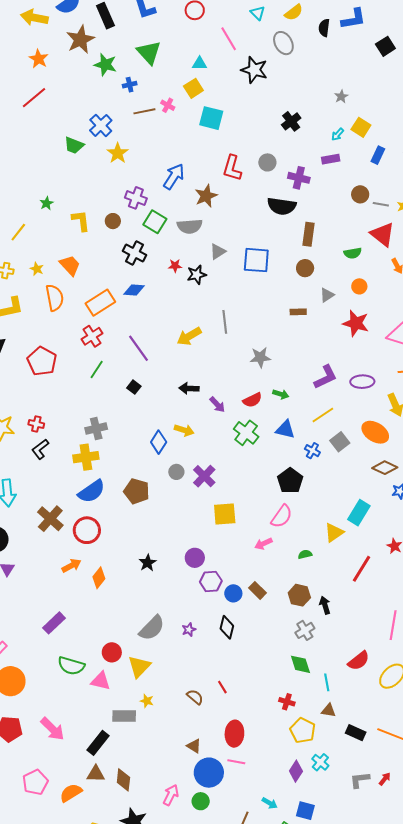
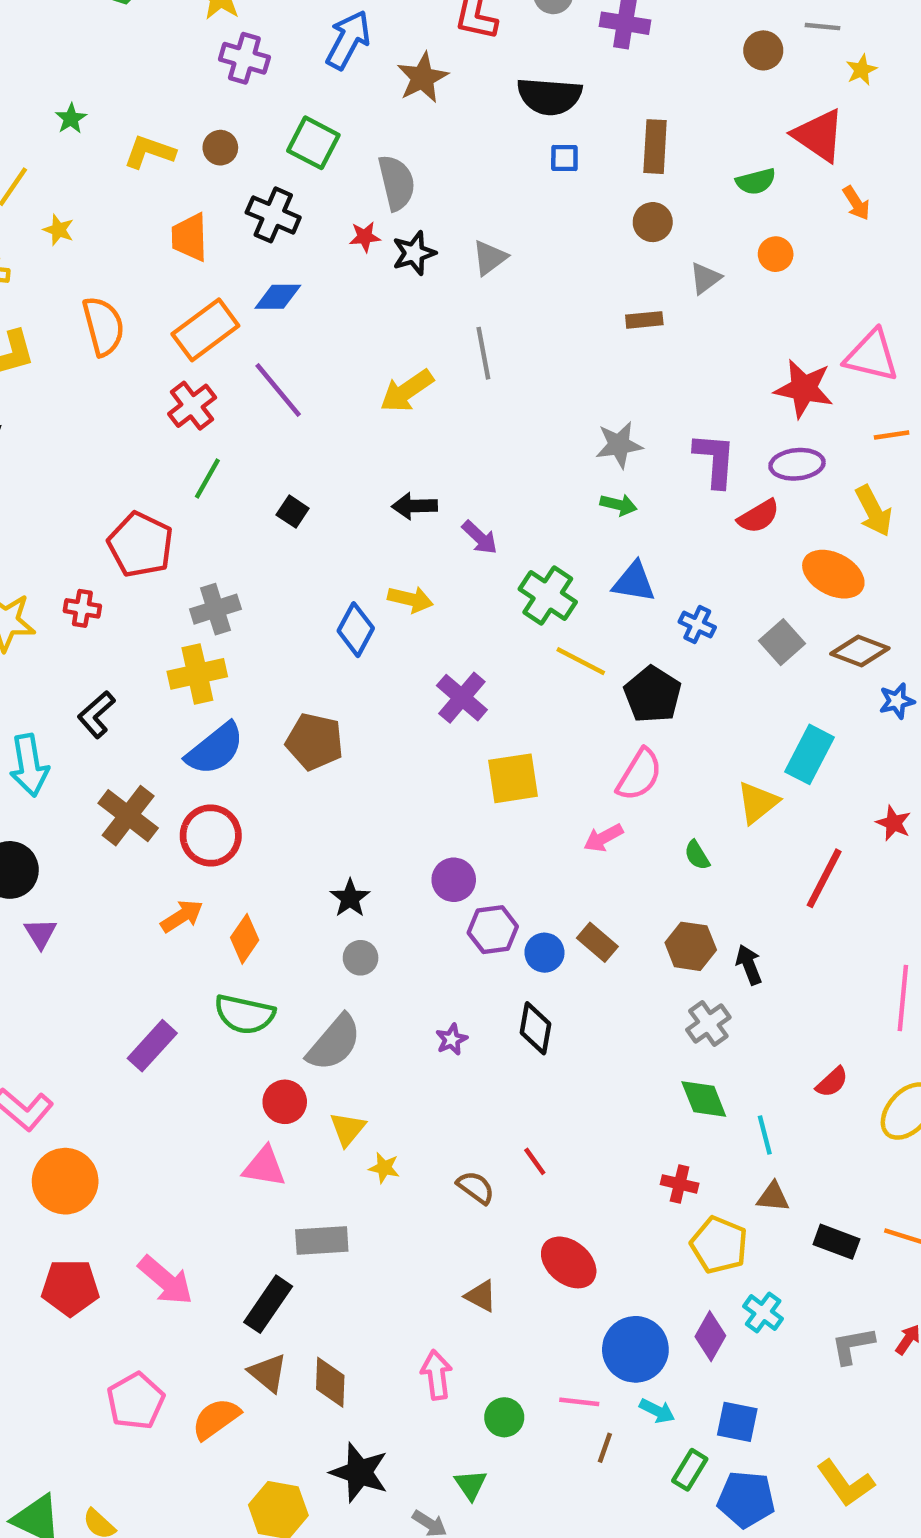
purple cross: (136, 198) -> (244, 58), moved
gray line: (381, 204) -> (822, 27), moved
black semicircle: (282, 206) -> (549, 96), moved
yellow L-shape: (81, 221) -> (149, 152), turned -60
gray semicircle: (190, 226) -> (397, 183), moved, turned -95
gray triangle: (218, 251) -> (490, 258), moved
blue square: (256, 260) -> (564, 158), moved, size x0.5
orange trapezoid: (70, 265) -> (190, 237), moved, turned -135
yellow star: (37, 269) -> (58, 230), moved
red star: (356, 323) -> (804, 389), moved
purple line: (139, 348) -> (278, 390), moved
gray star: (260, 357) -> (619, 445), moved
red pentagon: (42, 361) -> (140, 545), moved
purple L-shape: (325, 377) -> (715, 460), turned -56
red semicircle: (252, 400) -> (759, 516), moved
yellow line: (323, 415) -> (581, 661), moved, turned 65
gray square: (340, 442) -> (782, 642), moved
black L-shape: (40, 449) -> (96, 714), moved
gray circle: (176, 472) -> (361, 958), moved
green semicircle: (305, 554) -> (697, 855), turned -104
gray semicircle: (152, 628) -> (334, 1043), moved
red semicircle: (359, 661) -> (832, 1082), size x0.7
green semicircle: (71, 666) -> (245, 1014), moved
yellow triangle: (139, 667) -> (348, 1129), size x0.7
yellow star: (147, 701) -> (384, 1168), moved
red ellipse: (234, 734) -> (569, 1262), turned -50
pink line: (236, 762) -> (579, 1402), moved
blue circle: (209, 773) -> (635, 1349), moved
brown triangle: (96, 774) -> (268, 1373), turned 42
pink arrow: (171, 795) -> (436, 1375), moved, turned -30

